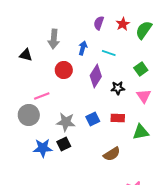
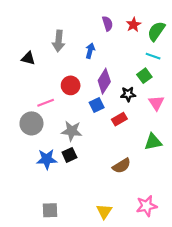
purple semicircle: (99, 23) -> (107, 24), turned 144
cyan line: (109, 53) -> (153, 56), moved
green square: (141, 69) -> (144, 76), moved
red circle: (64, 70) -> (71, 85), moved
red rectangle: (118, 118) -> (119, 119), moved, turned -32
blue square: (93, 119) -> (97, 105), moved

